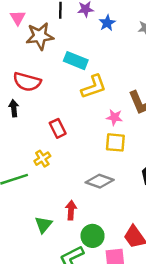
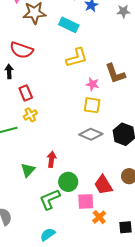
cyan rectangle: (76, 61) -> (69, 25), moved
red rectangle: (58, 128) -> (26, 93), moved
gray diamond: (100, 181) -> (91, 134), moved

